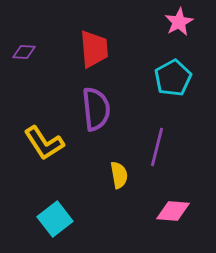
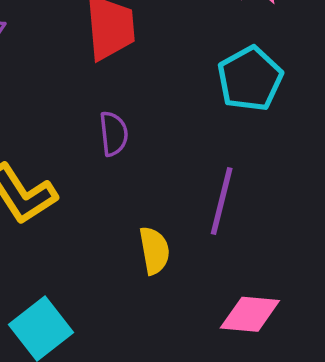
purple semicircle: (96, 109) -> (114, 134), size x0.6

